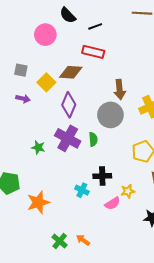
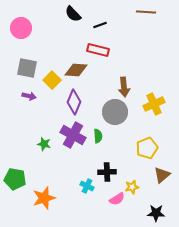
pink circle: (45, 35) -> (21, 28), moved
gray square: (21, 70) -> (27, 68), size x1.5

